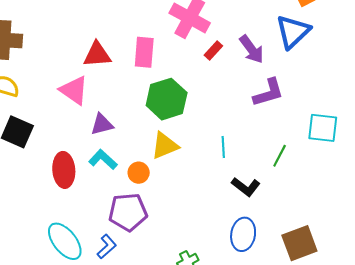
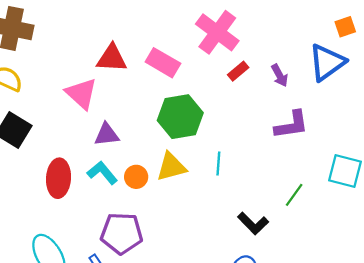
purple arrow: (252, 49) -> (280, 75), size x0.7
pink rectangle: (144, 52) -> (163, 63), turned -72
cyan line: (223, 147) -> (218, 164), moved
orange circle: (139, 173) -> (136, 177), moved

